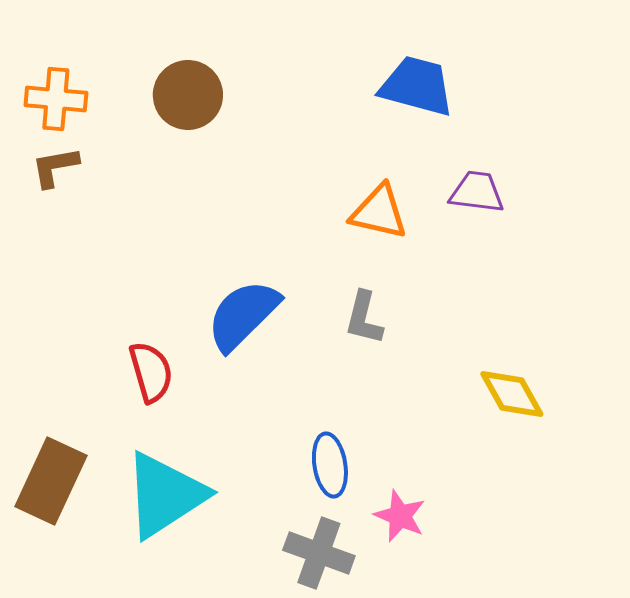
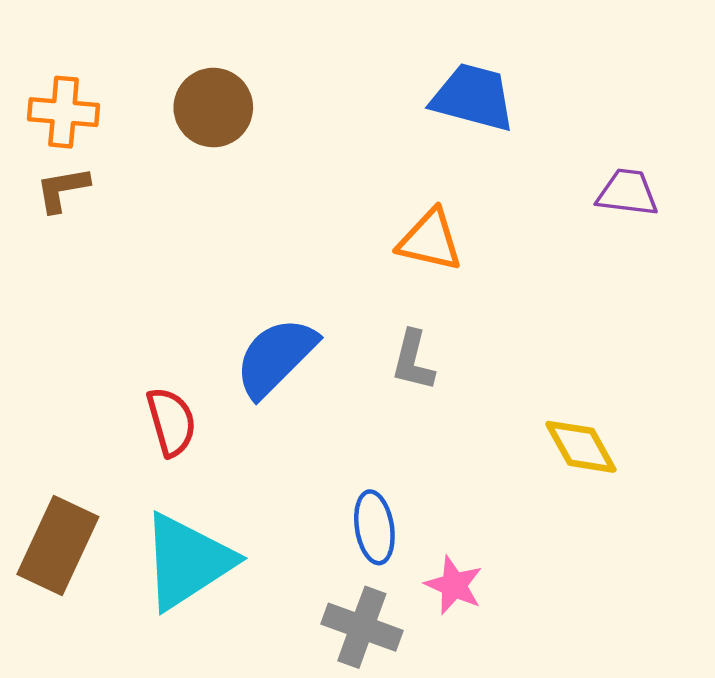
purple trapezoid: (477, 192) -> (627, 193), moved

